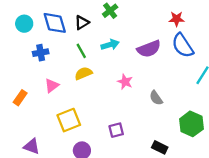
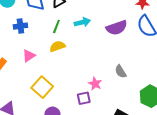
green line: (81, 51) -> (56, 26), turned 48
pink star: (125, 82) -> (95, 84), moved
yellow square: (69, 120) -> (42, 87), turned -30

